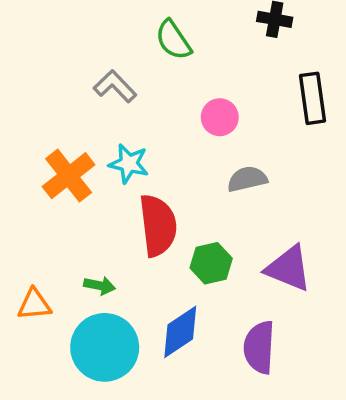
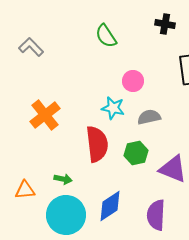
gray L-shape: (115, 86) -> (31, 47), moved
cyan star: (129, 164) -> (113, 108), moved
green hexagon: (211, 263) -> (136, 153), moved

